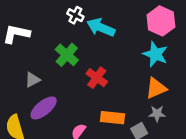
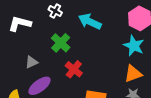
white cross: (75, 15) -> (55, 11), moved
red cross: (97, 78) -> (74, 69), moved

